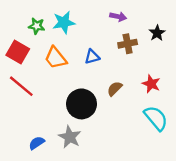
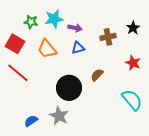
purple arrow: (118, 17) -> (75, 28), moved
red star: (151, 84) -> (133, 63), moved

